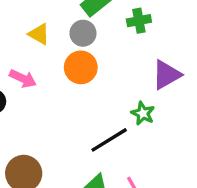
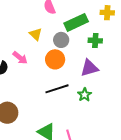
purple triangle: (167, 75) -> (89, 68), moved
black line: (109, 140) -> (57, 89), moved

